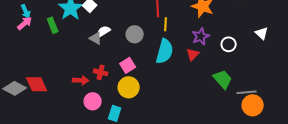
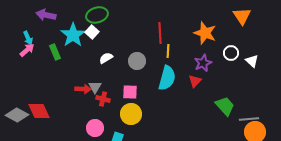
white triangle: (262, 33) -> (252, 61), moved
gray triangle: (96, 38) -> (95, 87), moved, turned 32
white circle: (229, 44) -> (231, 53), moved
pink square: (128, 65) -> (130, 92), turned 35
red arrow: (81, 80) -> (83, 89), moved

